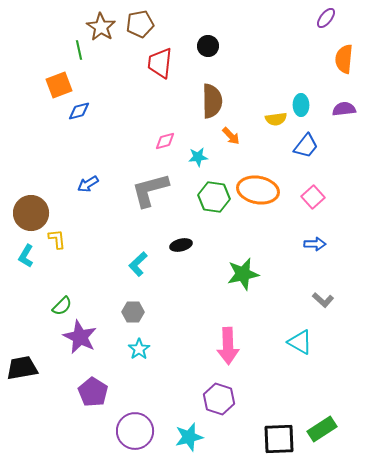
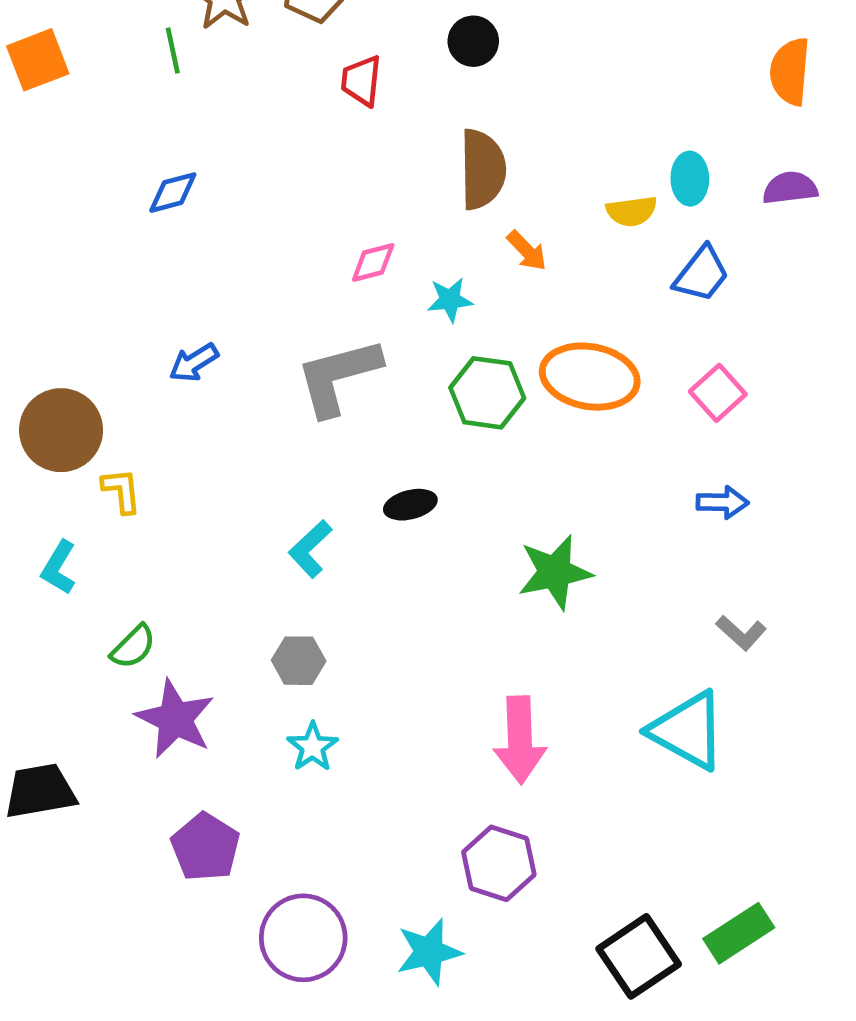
red trapezoid: (160, 63) -> (361, 81), size x0.7
orange square: (59, 85) -> (38, 60), moved
cyan L-shape: (26, 256) -> (59, 568), moved
cyan triangle: (300, 342) -> (688, 731), size x1.4
black square: (279, 439) -> (639, 956), turned -32

